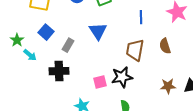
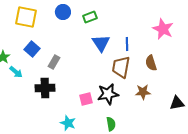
blue line: (141, 17) -> (127, 44), moved
blue triangle: (98, 31) -> (101, 43), moved
brown star: (168, 86) -> (143, 92), moved

